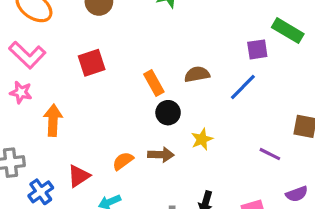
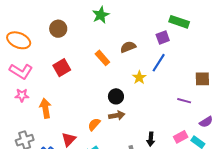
brown semicircle: (197, 74) -> (128, 47), moved
orange rectangle: (154, 83) -> (102, 58), moved
black circle: (168, 113) -> (116, 96), moved
yellow star: (202, 139) -> (139, 77), moved

